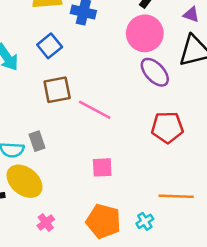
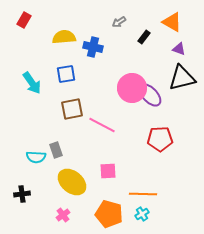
pink circle: (145, 33) -> (132, 88), moved
blue square: (50, 46) -> (66, 74), turned 30
yellow ellipse: (24, 181) -> (72, 182), moved
orange line: (176, 196) -> (143, 194), moved

